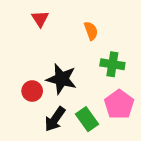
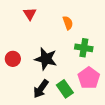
red circle: (32, 91) -> (13, 59), moved

